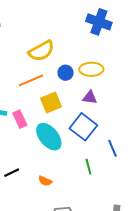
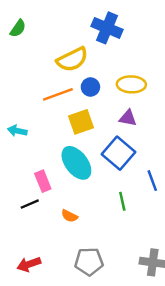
blue cross: (99, 22) -> (107, 28), moved
blue circle: (65, 73) -> (90, 87), moved
pink rectangle: (20, 119) -> (43, 181), moved

